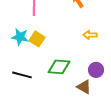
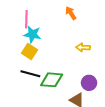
cyan star: (20, 37) -> (32, 34), moved
black line: (22, 75) -> (30, 74), moved

